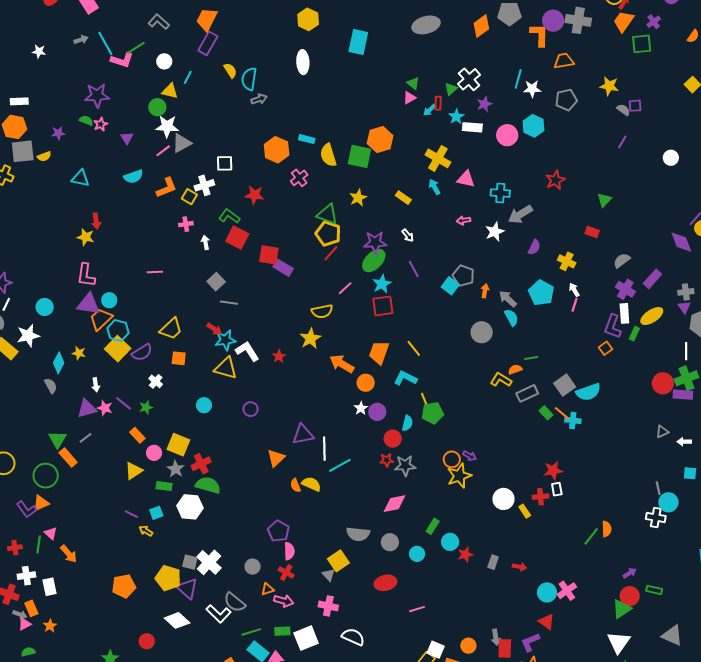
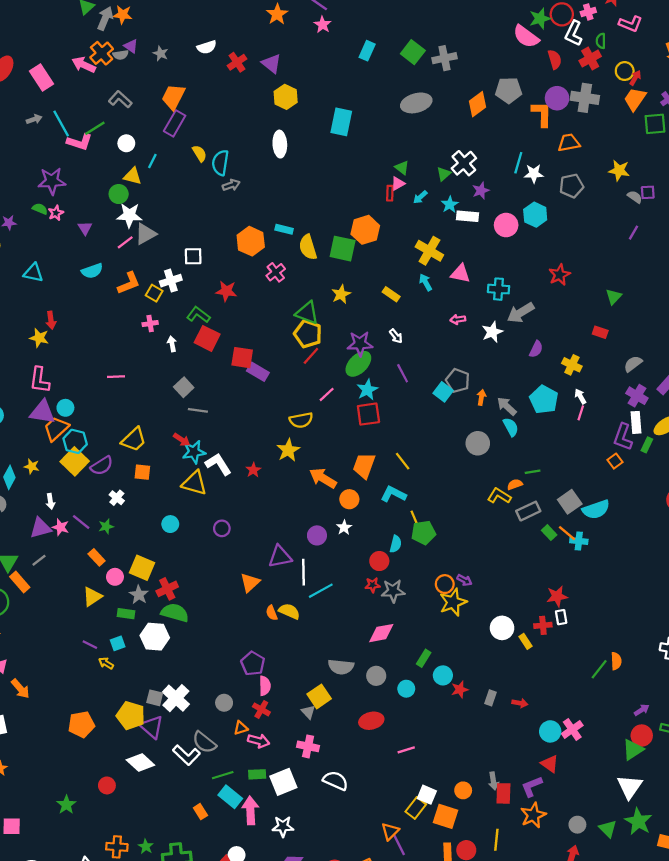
red rectangle: (438, 103) -> (390, 193), moved
purple circle: (377, 412) -> (317, 535), moved

